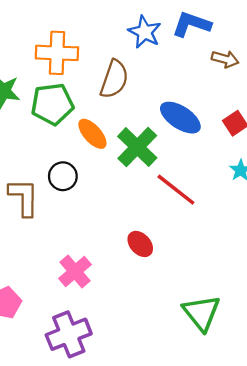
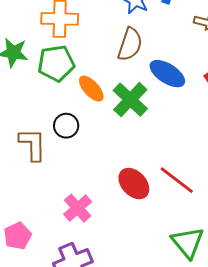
brown semicircle: (114, 79) -> (130, 44), moved
red line: (176, 190) -> (177, 180), moved
red ellipse: (140, 244) -> (134, 184), size x1.4

